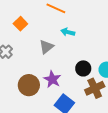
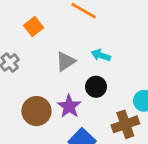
cyan arrow: (68, 32) -> (101, 55), moved
black circle: (83, 68) -> (96, 87), moved

